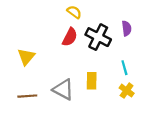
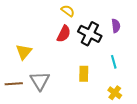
gray triangle: (63, 89) -> (40, 81), moved, turned 30
yellow cross: (127, 91) -> (115, 93), moved
brown line: (27, 96) -> (14, 84), moved

